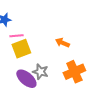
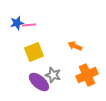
pink line: (16, 36) -> (29, 25), moved

